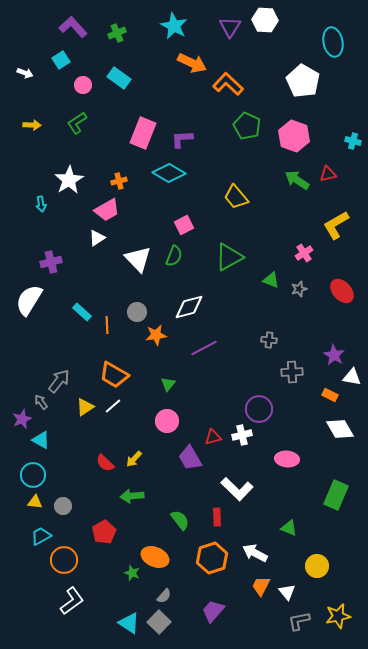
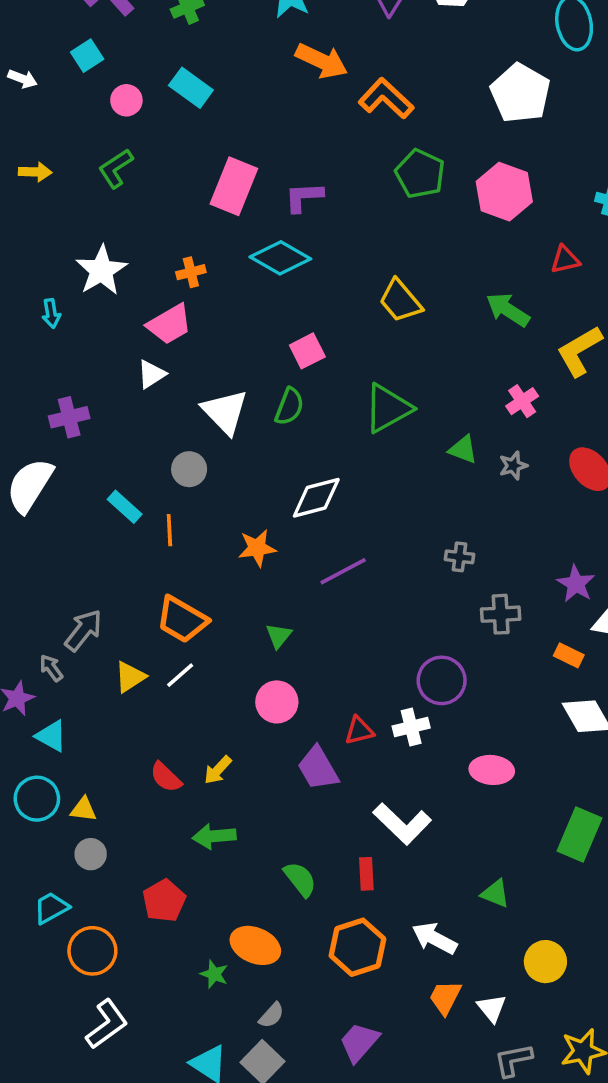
green arrow: (297, 180) -> (508, 310), moved
gray circle: (137, 312) -> (189, 469), moved
yellow triangle: (35, 502) -> (83, 809), moved

